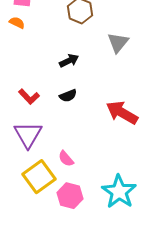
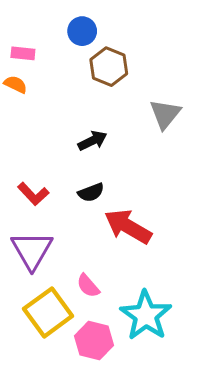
red arrow: (122, 113) -> (128, 227), moved
cyan star: (119, 192) -> (146, 315), moved

